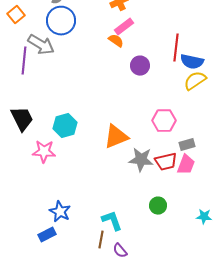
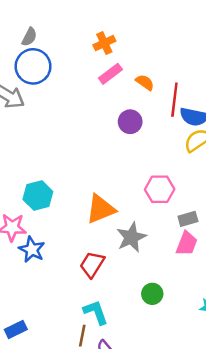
orange semicircle: (116, 41) -> (145, 82), moved
gray star: (141, 160) -> (131, 237), turned -30
red trapezoid: (166, 162) -> (92, 264), moved, turned 135
blue star: (60, 212) -> (32, 250), moved

